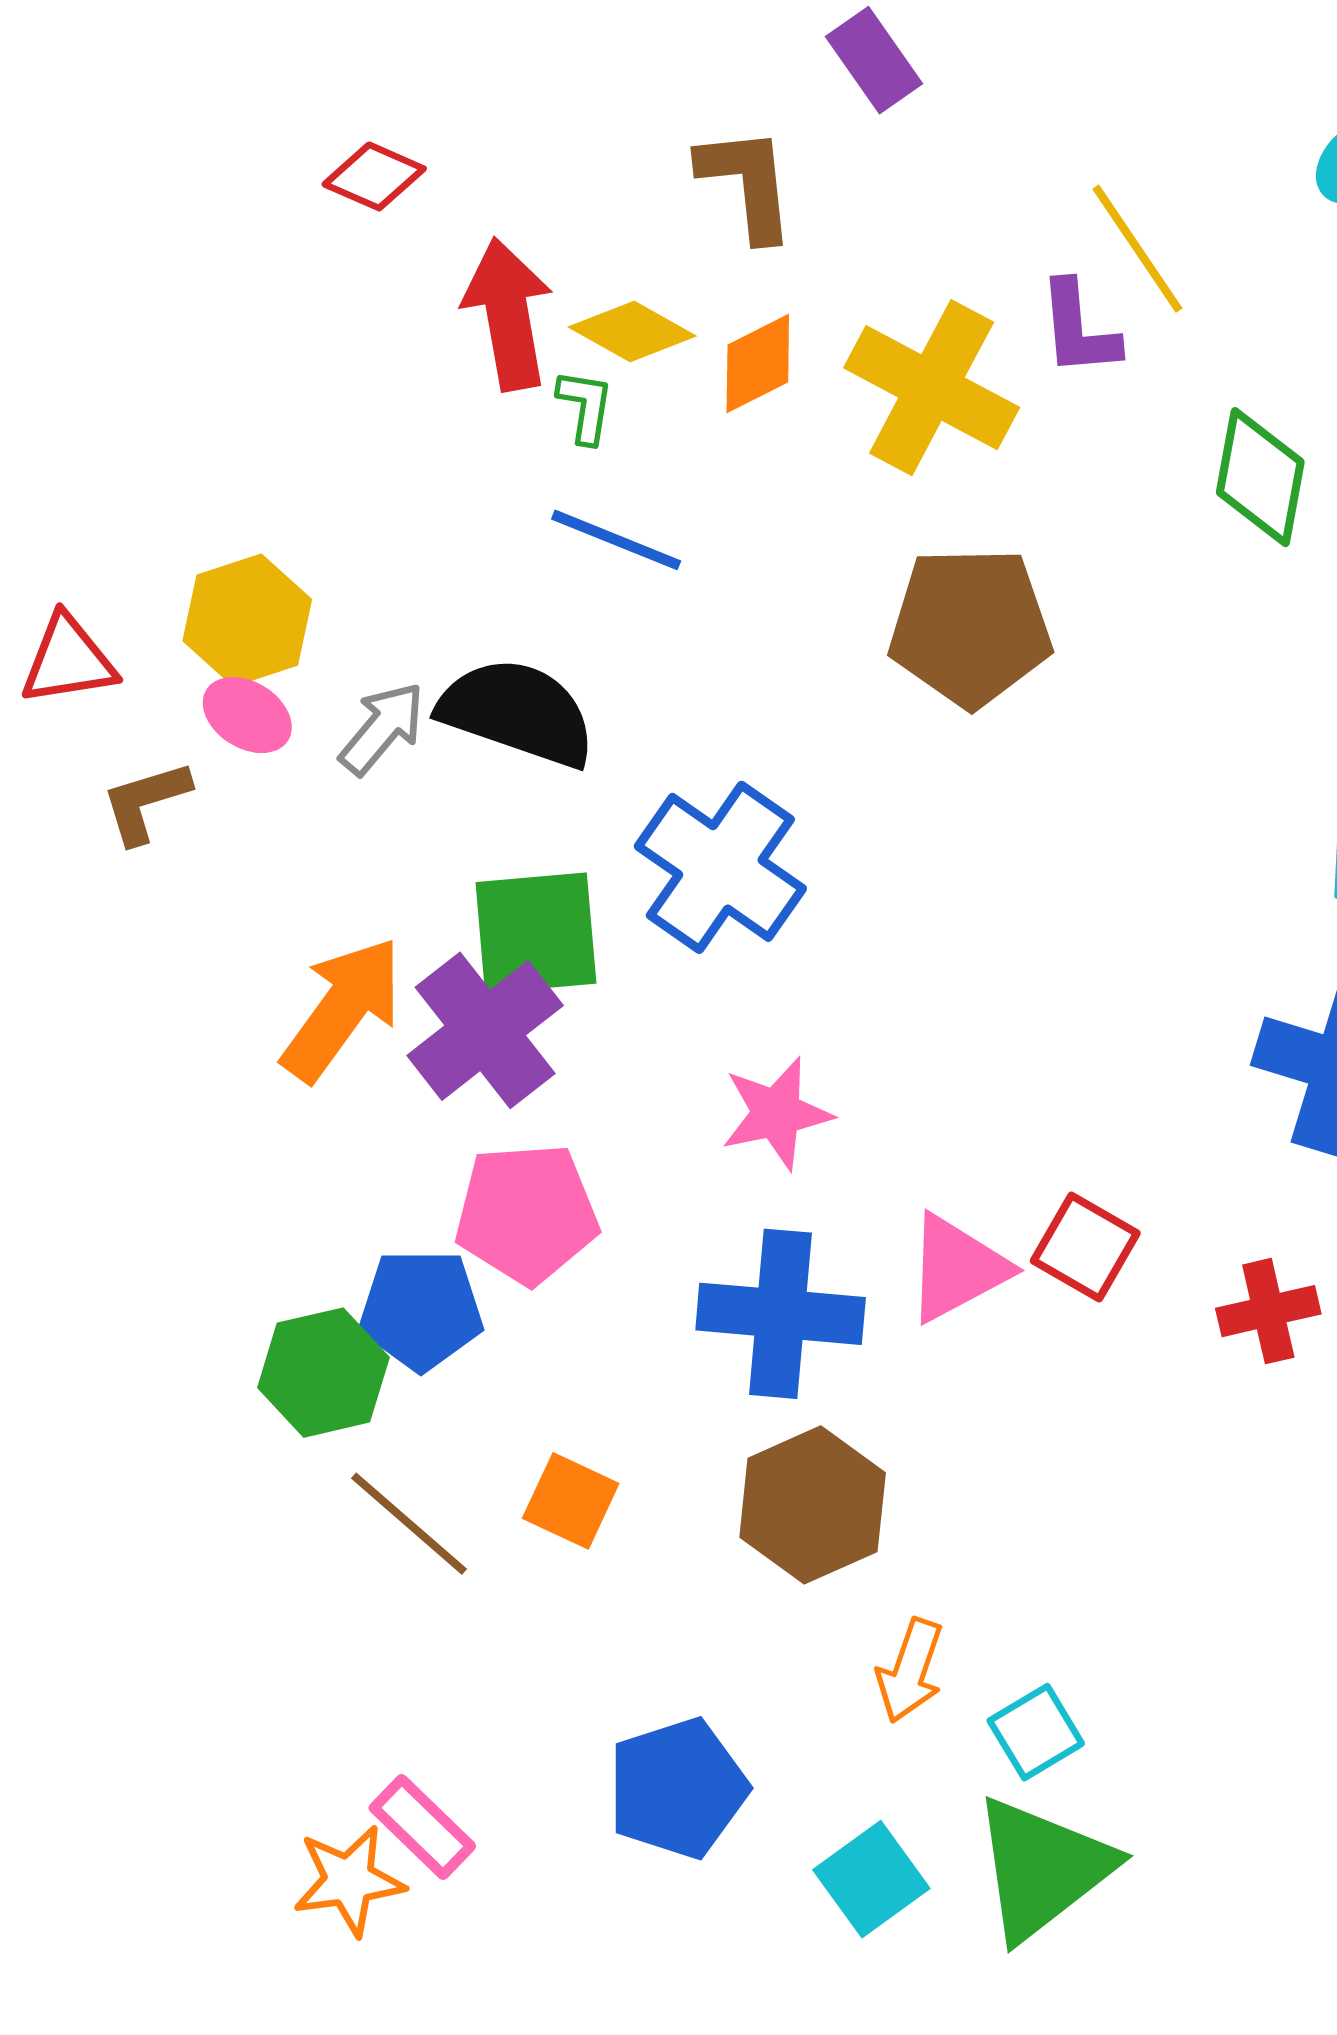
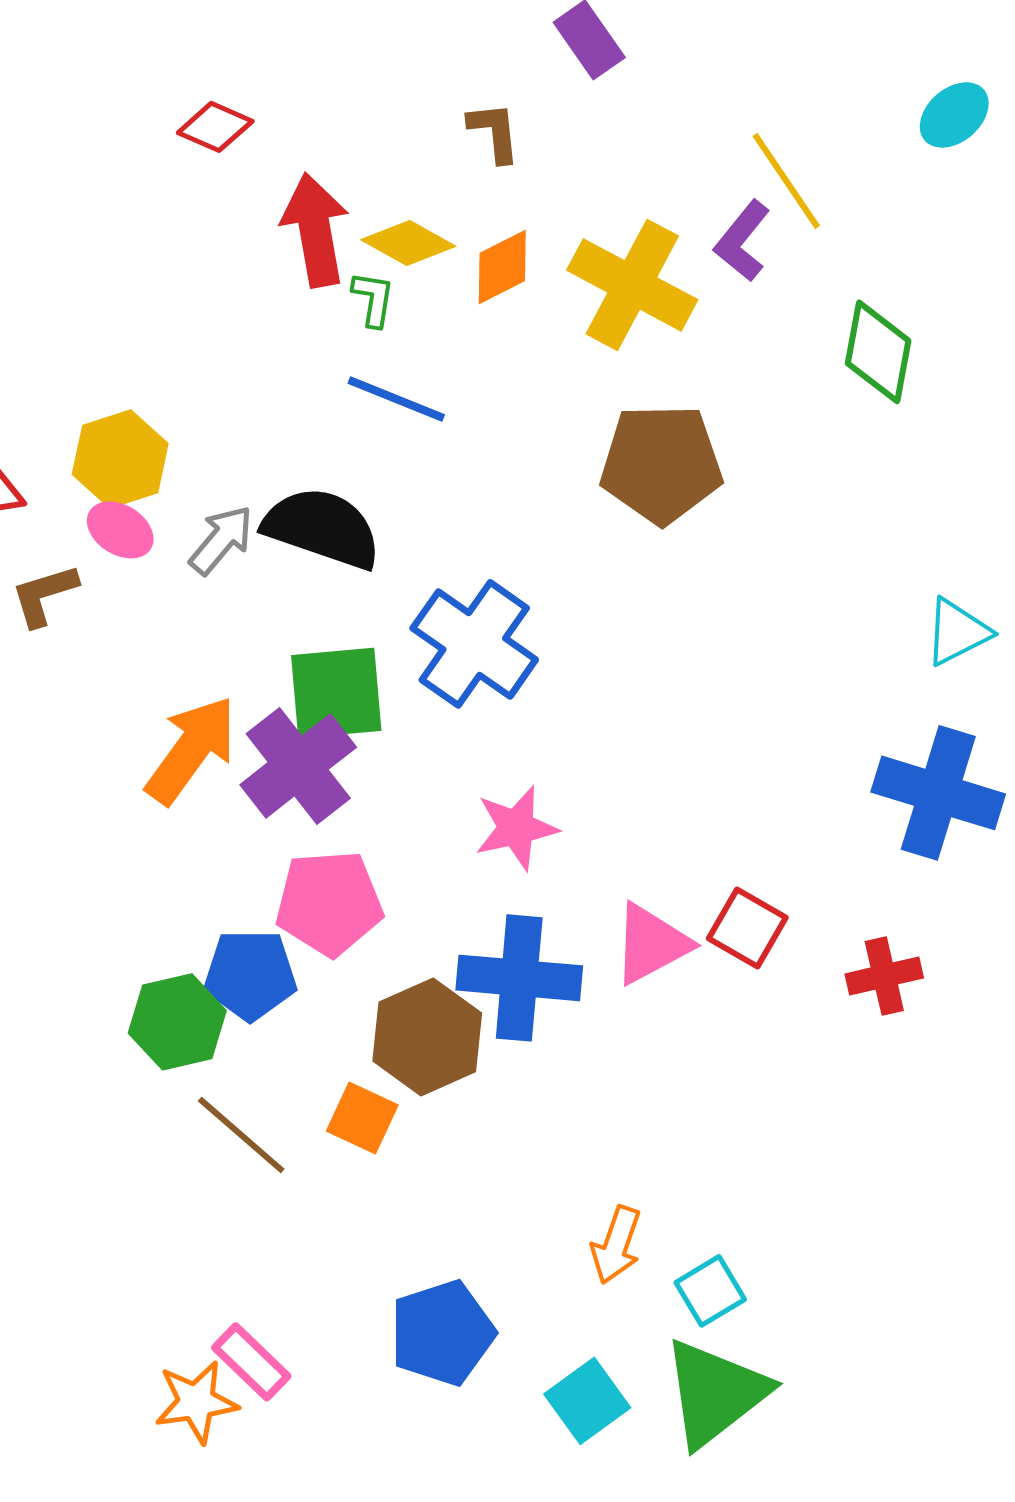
brown L-shape: (747, 183) -> (494, 132), size x0.7
purple L-shape: (1079, 329) -> (742, 241), turned 44
brown hexagon: (813, 1505) -> (427, 1037), moved

